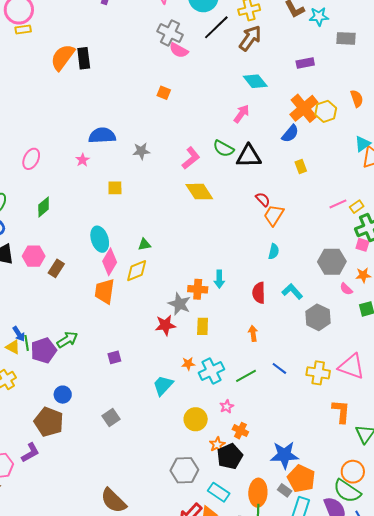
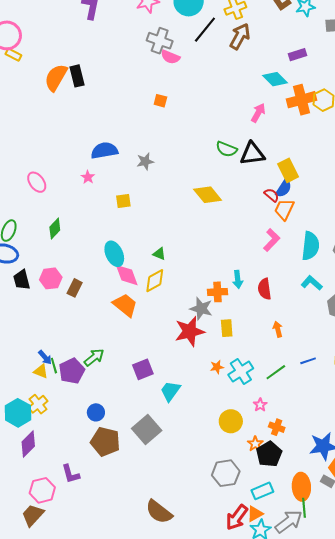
yellow rectangle: (23, 29) -> (13, 55), turned 42
cyan diamond: (255, 81) -> (275, 79), moved
orange cross: (304, 108) -> (302, 100), turned 32
pink arrow: (242, 114) -> (258, 113), moved
blue semicircle: (290, 134) -> (284, 188), moved
pink L-shape: (191, 158) -> (272, 240), moved
pink ellipse: (31, 159) -> (37, 182), turned -55
yellow rectangle: (301, 166) -> (288, 170), moved, size x1.6
green triangle: (144, 244) -> (159, 254), turned 40
cyan semicircle: (274, 251) -> (310, 246), moved, size x1.8
pink diamond: (110, 262) -> (127, 275), turned -44
orange trapezoid: (104, 291) -> (125, 305), turned 128
red semicircle: (259, 293) -> (265, 289), moved
red star: (165, 325) -> (190, 331), size x1.4
purple square: (114, 357) -> (143, 369), size x1.5
blue line: (279, 368) -> (308, 361), turned -49
cyan trapezoid: (163, 385) -> (170, 391), moved
gray square: (111, 417) -> (147, 429), size x1.6
brown pentagon: (49, 422) -> (105, 442), moved
purple L-shape: (30, 453) -> (71, 474), turned 110
cyan rectangle: (219, 492) -> (262, 491), turned -50

